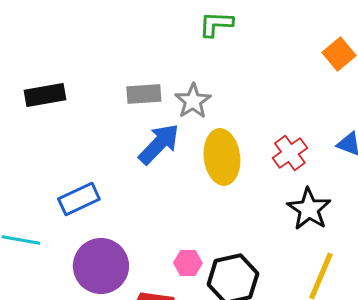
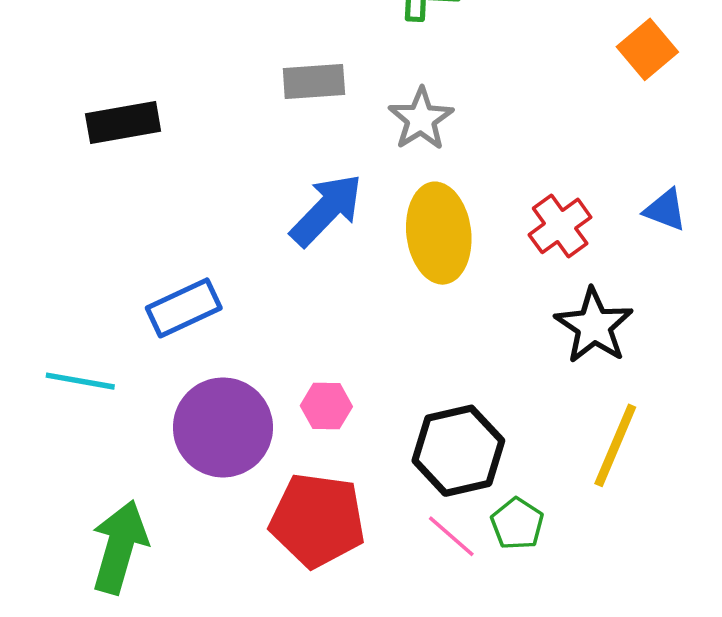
gray rectangle: (144, 94) -> (314, 81), moved
gray star: (193, 101) -> (421, 119), moved
pink hexagon: (188, 263) -> (326, 406), moved

